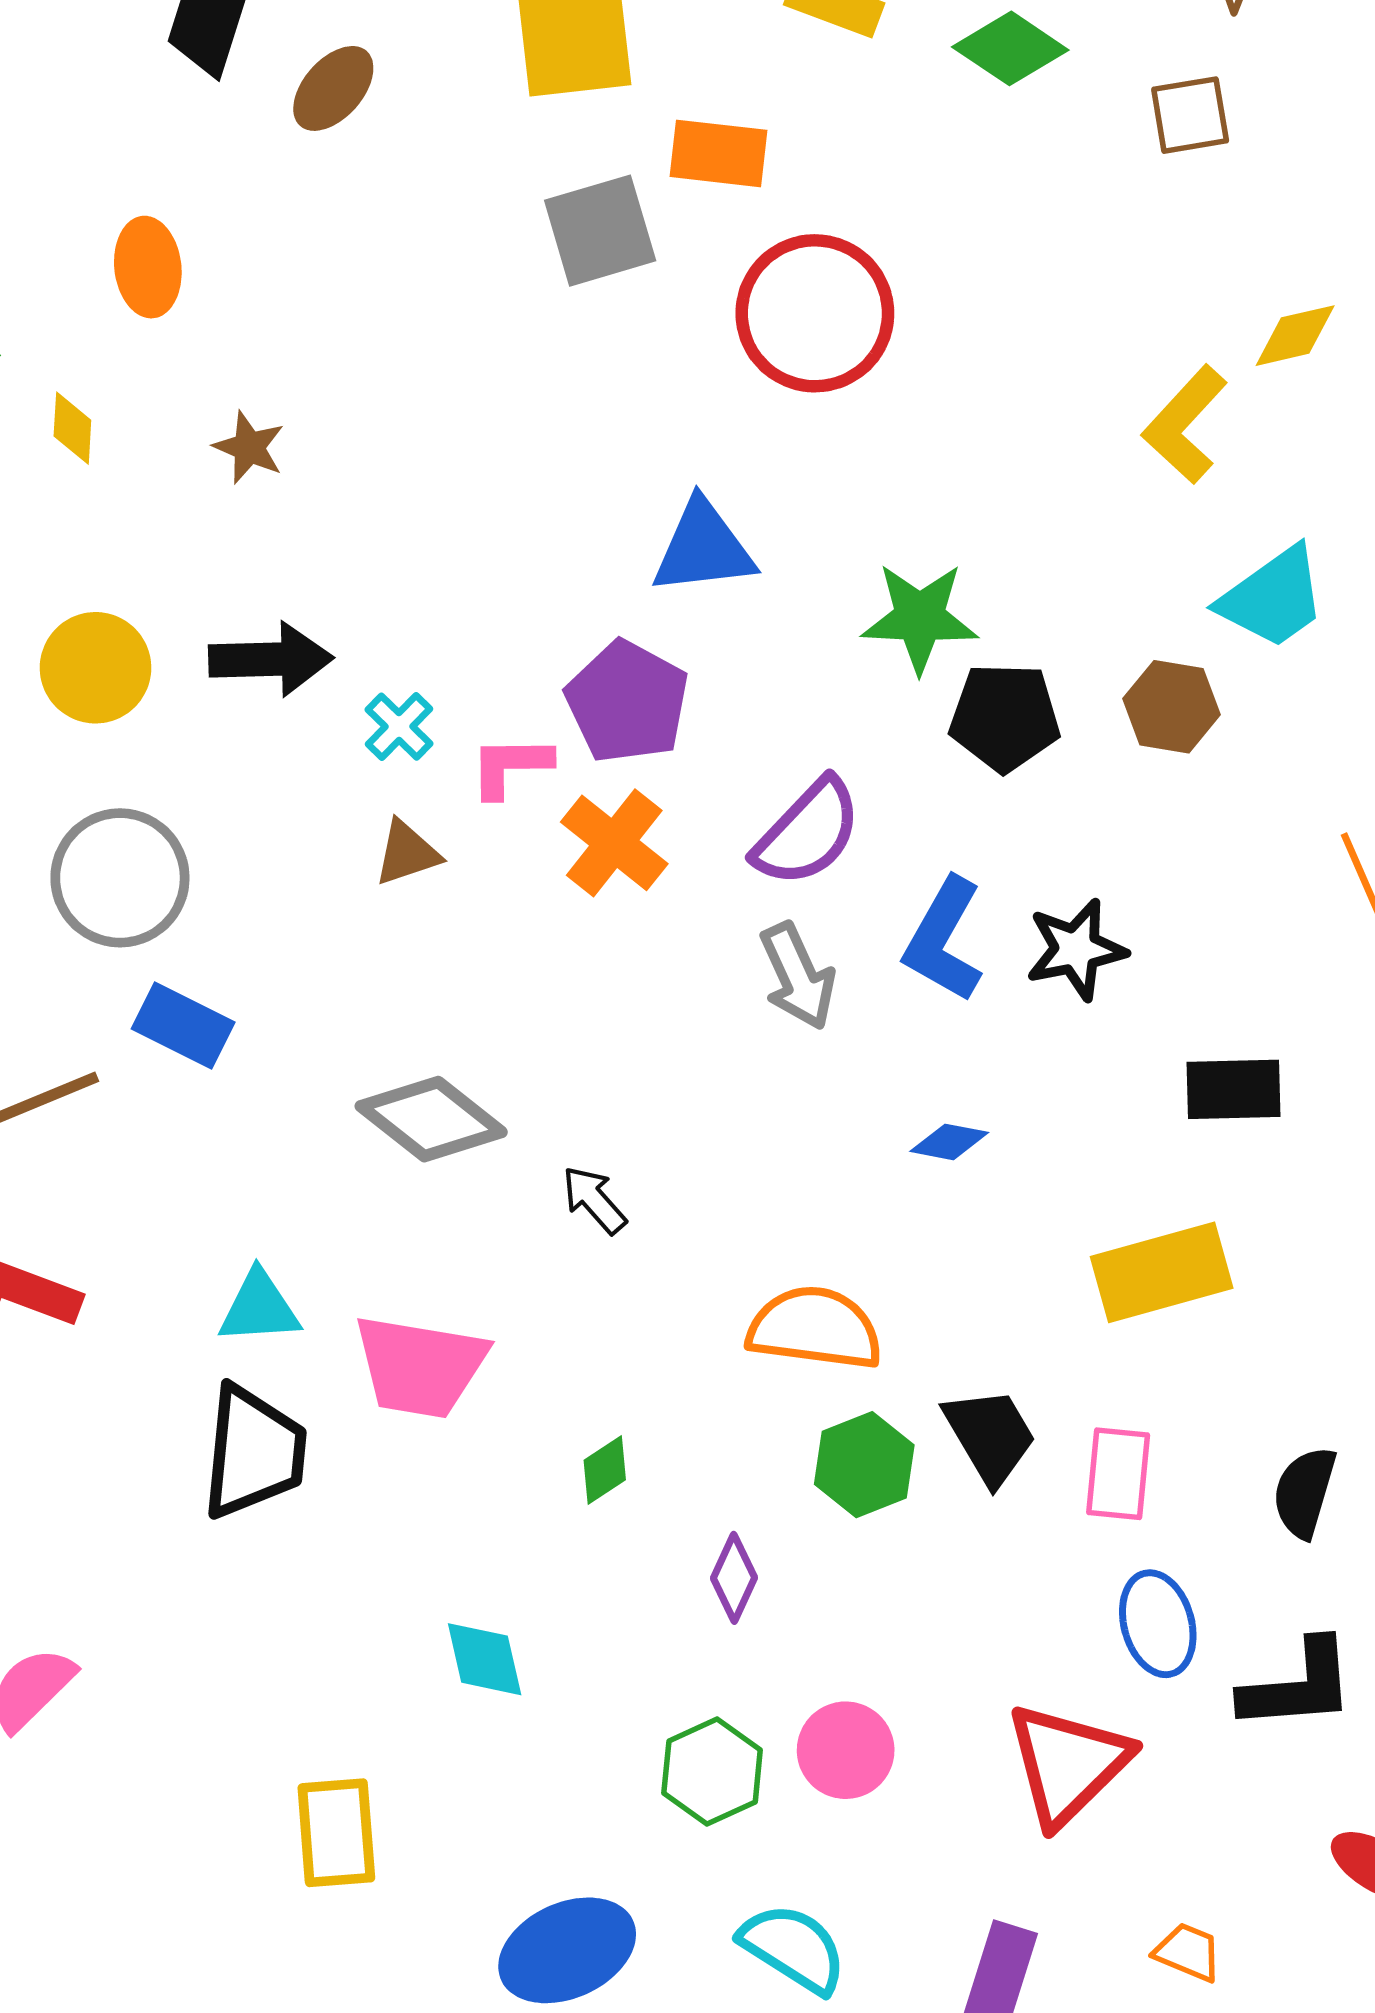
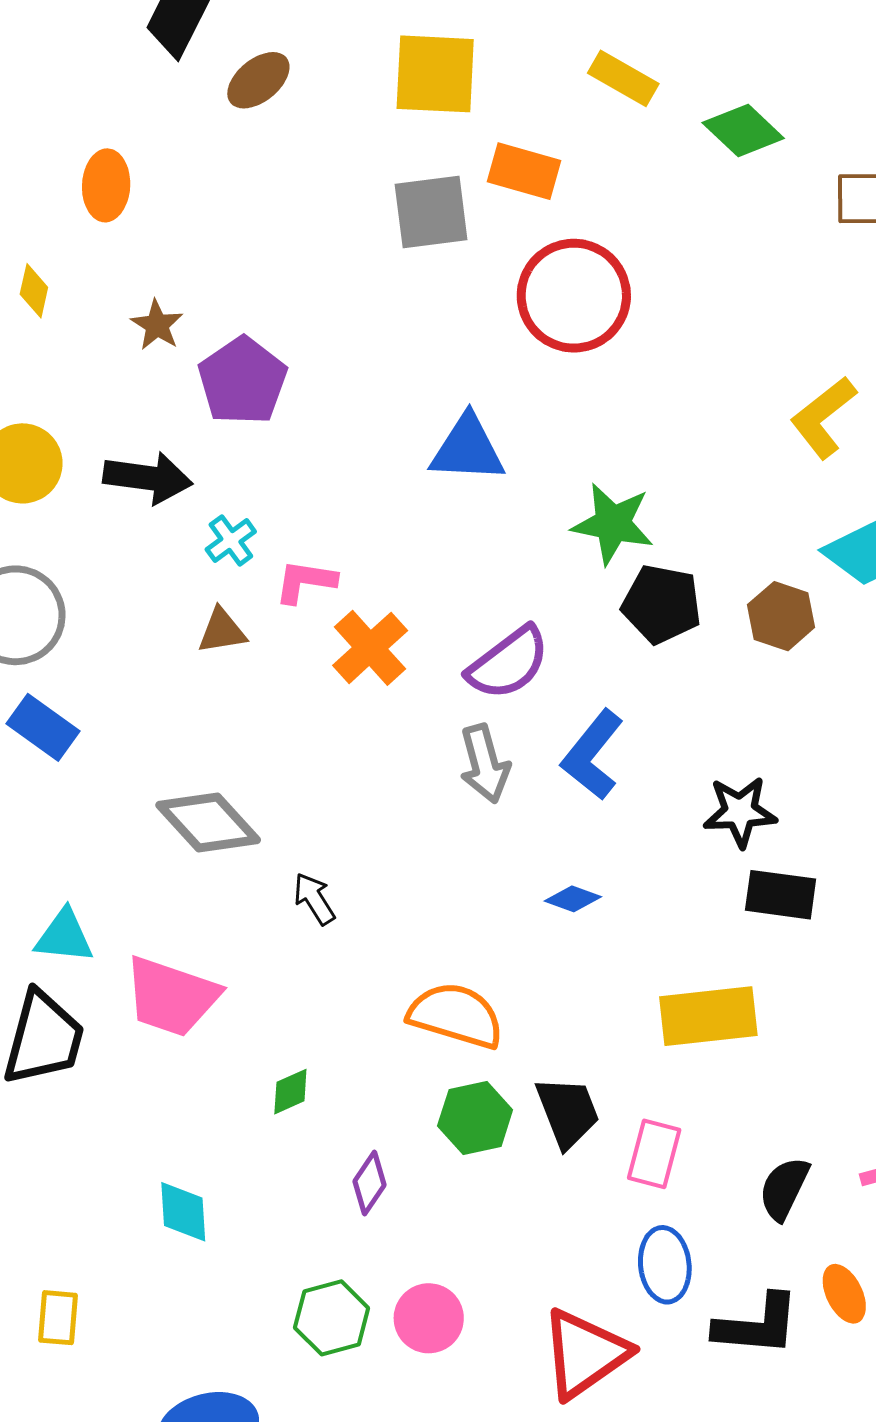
purple pentagon: (627, 702) -> (242, 381), moved
black star: (1076, 949) -> (740, 812), moved
yellow rectangle: (336, 1833) -> (58, 1318), size x0.7

